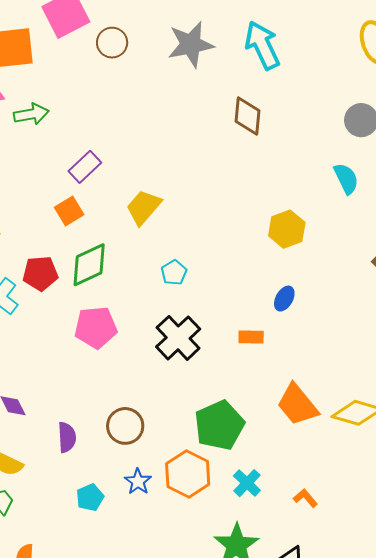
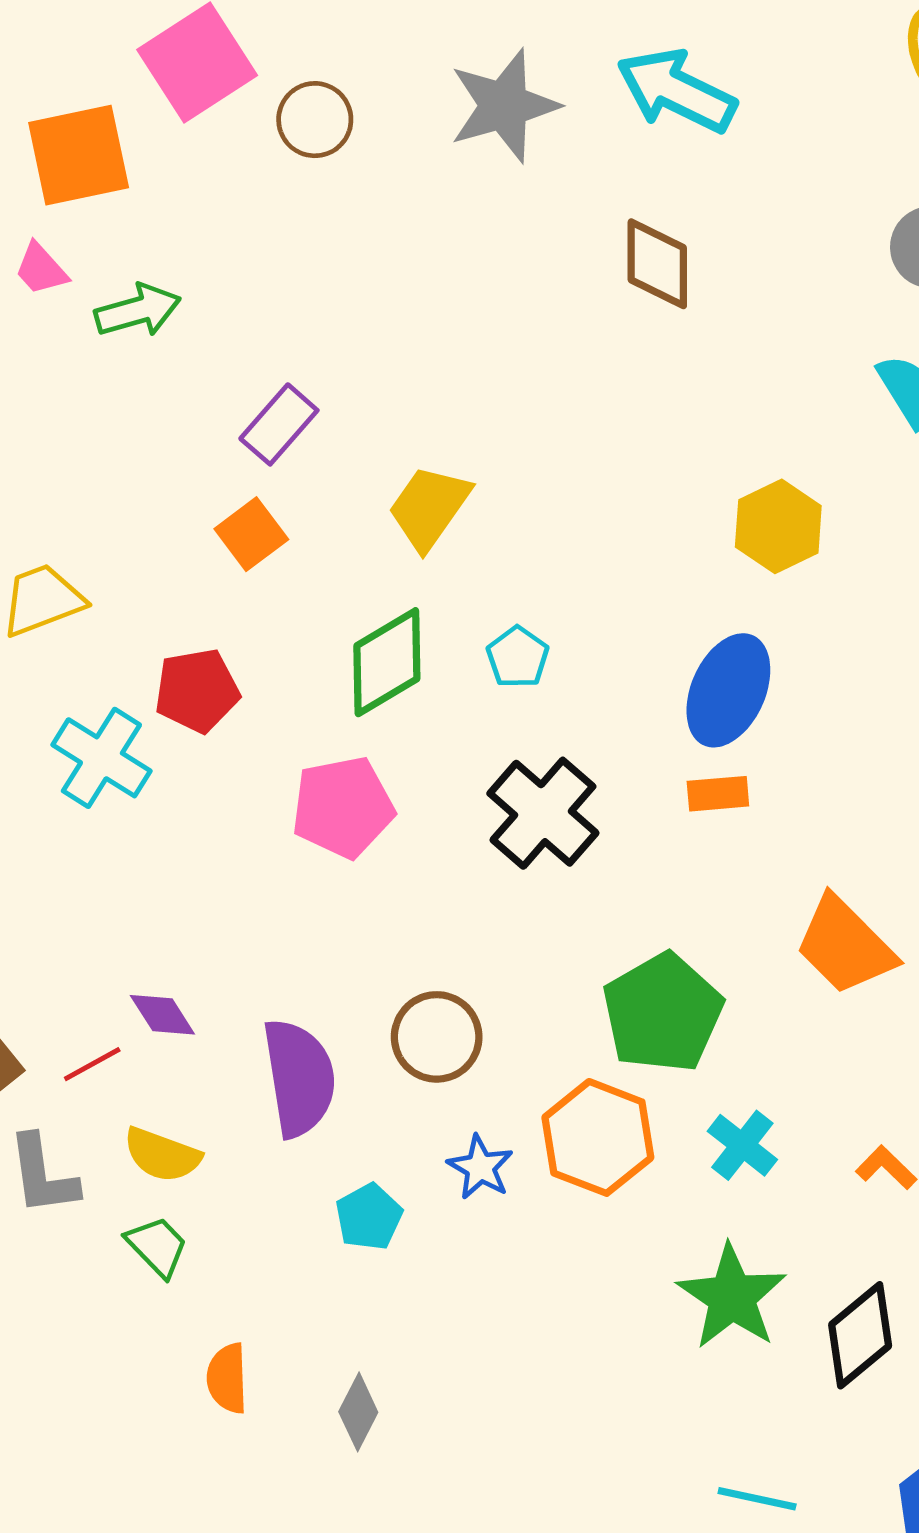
cyan arrow: (262, 45) -> (676, 91), turned -33
green diamond: (89, 265) -> (387, 662), moved
blue ellipse: (284, 299) -> (728, 690), moved, size x1.8
purple semicircle: (67, 437) -> (299, 1078), size x1.6

